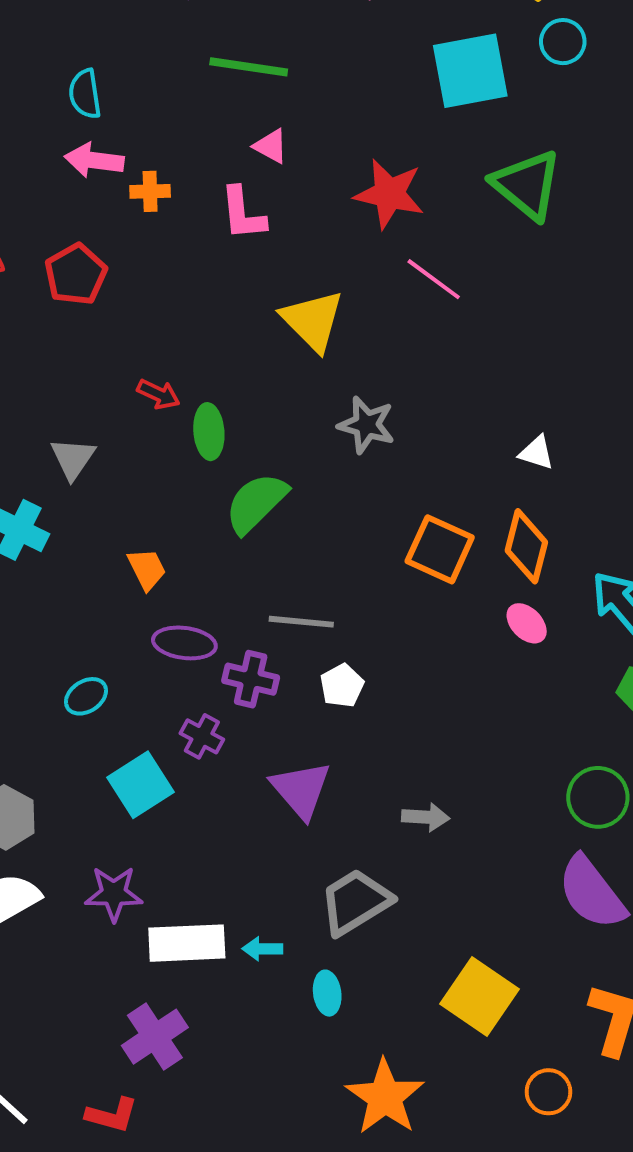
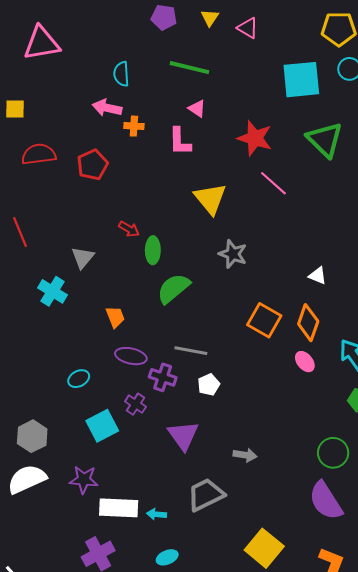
cyan semicircle: (85, 94) -> (121, 74), moved
cyan ellipse: (327, 993) -> (167, 557), moved, turned 70

